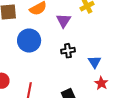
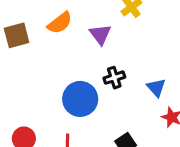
blue circle: (29, 41) -> (80, 99), moved

